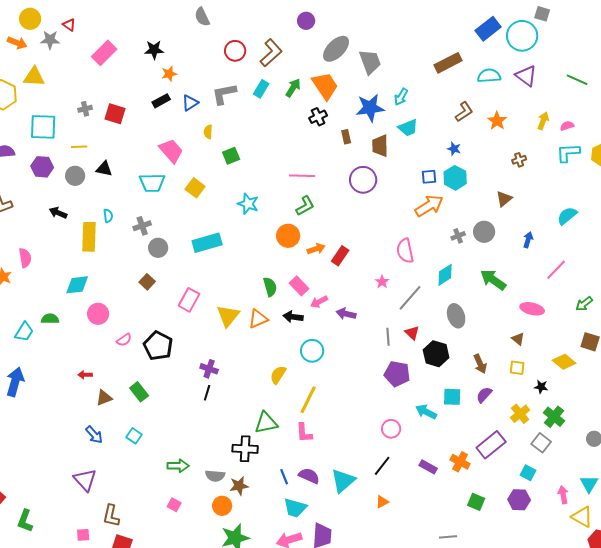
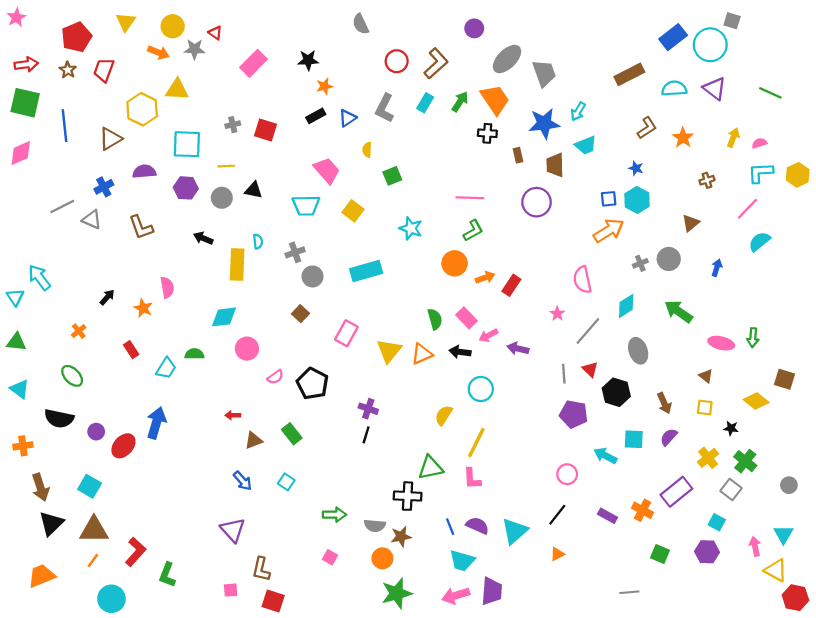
gray L-shape: (224, 94) -> (385, 108), turned -52
black cross: (318, 117) -> (487, 133), turned 30
pink line: (556, 270) -> (747, 209), moved
green arrow: (584, 304) -> (753, 338), moved, turned -48

